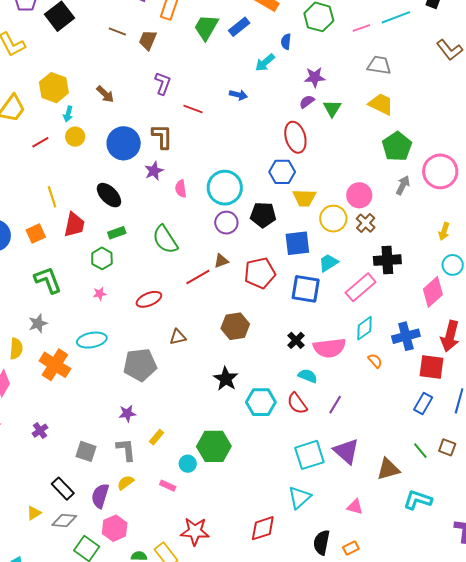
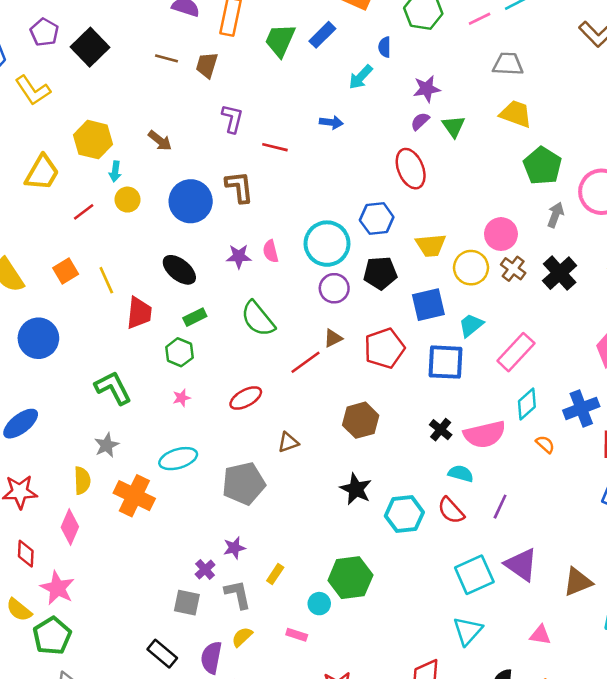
purple star: (154, 171) -> (239, 256), moved, turned 30
blue hexagon: (282, 172) -> (377, 219), moved
orange square: (36, 234) -> (66, 271), moved
black cross: (387, 260) -> (560, 273), moved, turned -32
purple cross: (40, 431) -> (205, 570), moved

